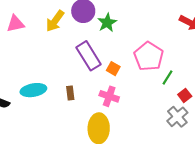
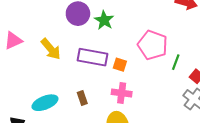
yellow arrow: (55, 21) -> (51, 49), moved, turned -65
purple rectangle: (88, 56) -> (93, 57), turned -36

